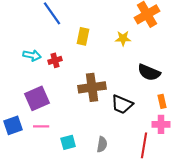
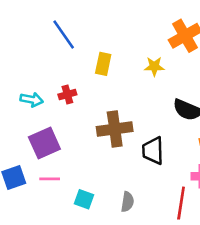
cyan arrow: (32, 55) -> (32, 100), moved
black trapezoid: (122, 104) -> (153, 151), turned 65
cyan square: (68, 142) -> (84, 199), turned 35

